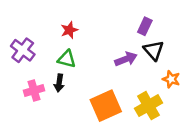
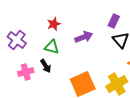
purple arrow: (126, 59) -> (84, 37), moved
black arrow: (59, 83) -> (46, 66), turned -40

